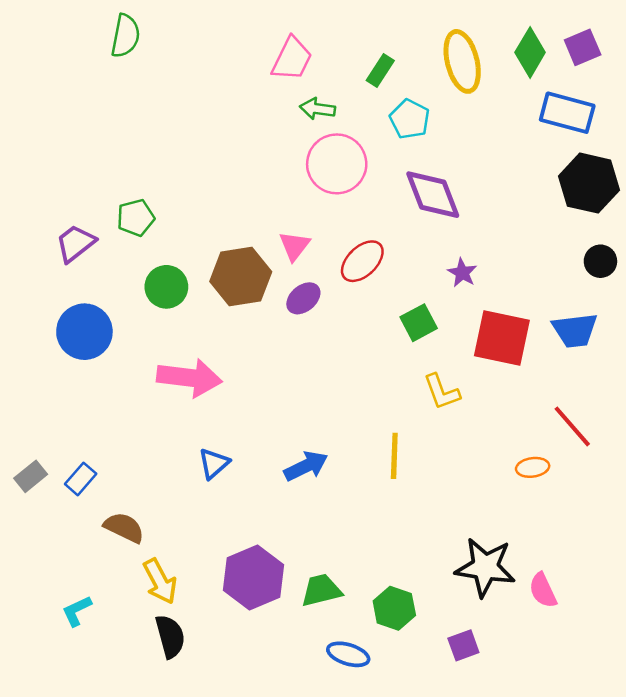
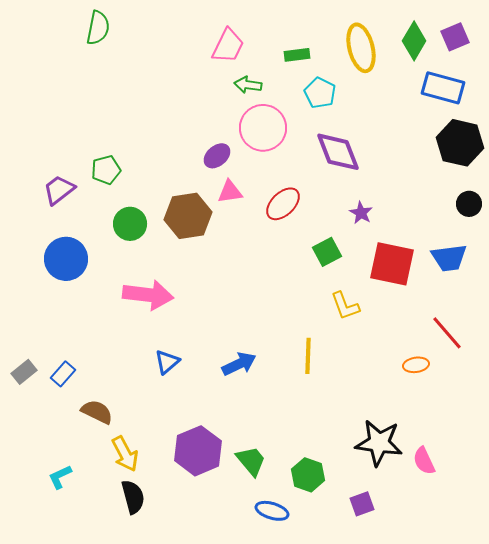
green rectangle: (380, 70) -> (297, 55), turned 50
pink triangle: (294, 246) -> (230, 192), turned 44
purple ellipse: (303, 298) -> (217, 156), moved
green trapezoid: (321, 590) -> (251, 461), turned 64

